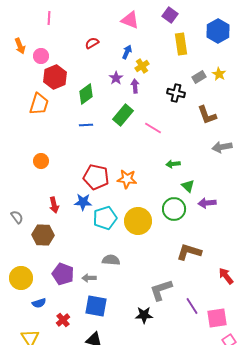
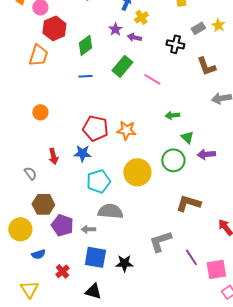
purple arrow: (135, 86) -> (134, 37), turned -72
gray semicircle: (17, 217) -> (30, 173), moved
cyan pentagon: (105, 218) -> (98, 181), moved
brown hexagon: (43, 235) -> (43, 204), moved
gray semicircle: (111, 260) -> (110, 211), size x1.4
black star: (144, 315) -> (124, 263), moved

